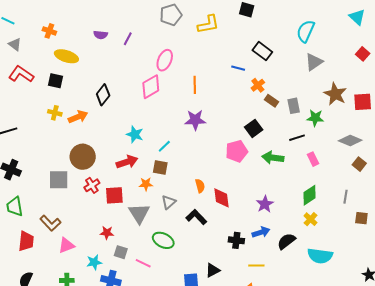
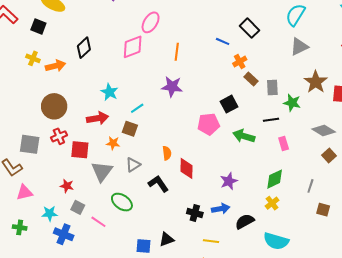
gray square: (59, 180) -> (30, 144), moved

